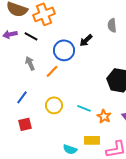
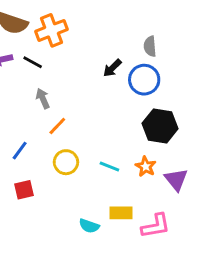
blue circle: (64, 50) -> (144, 80), moved
gray arrow: (30, 63) -> (43, 98), moved
orange line: (52, 71) -> (57, 126), moved
orange star: (104, 116) -> (146, 167), moved

